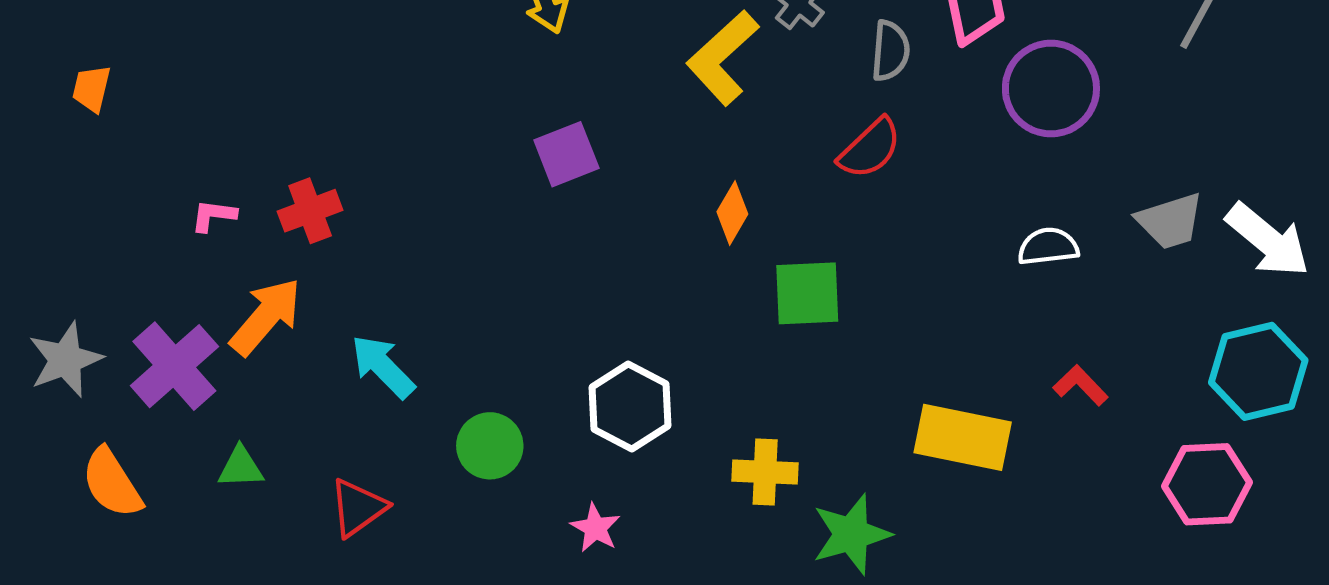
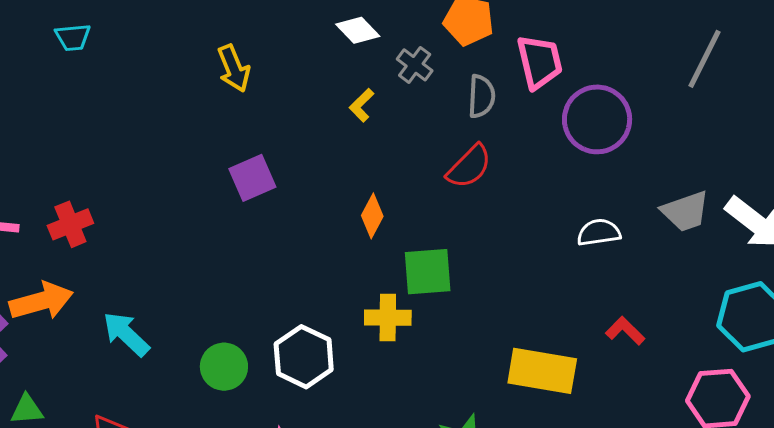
yellow L-shape: (723, 58) -> (362, 105), size x0.5
orange arrow: (266, 317) -> (41, 301), turned 36
green circle: (490, 446) -> (224, 367), moved
yellow cross: (765, 472) -> (388, 318), moved

